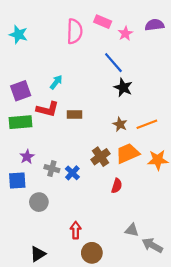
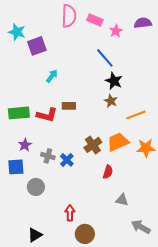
pink semicircle: (75, 31) -> (69, 16), moved
purple square: (21, 91) -> (37, 46), moved
red L-shape: (48, 109) -> (47, 115), moved
brown star: (120, 124) -> (111, 101), moved
gray triangle: (132, 230) -> (122, 200), moved

